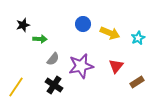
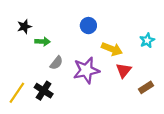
yellow arrow: (110, 33) -> (112, 49), moved
black cross: (54, 85) -> (44, 91), moved

